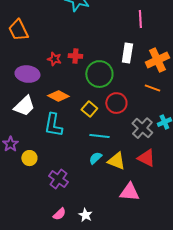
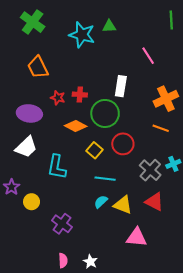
pink line: (140, 19) -> (148, 56), turned -30
orange trapezoid: (18, 30) -> (38, 67), moved
white rectangle: (127, 53) -> (121, 86), moved
orange diamond: (58, 96) -> (76, 126), moved
pink semicircle: (59, 214) -> (63, 261), turned -48

